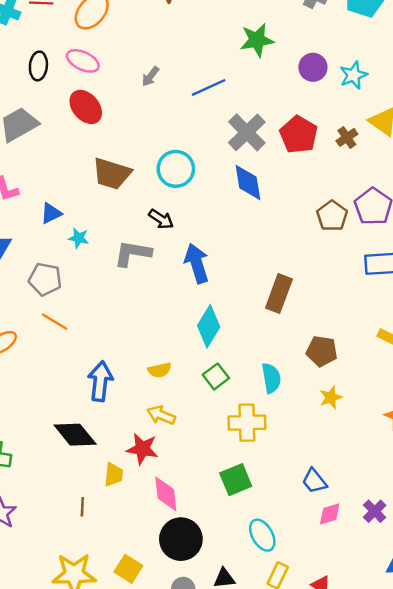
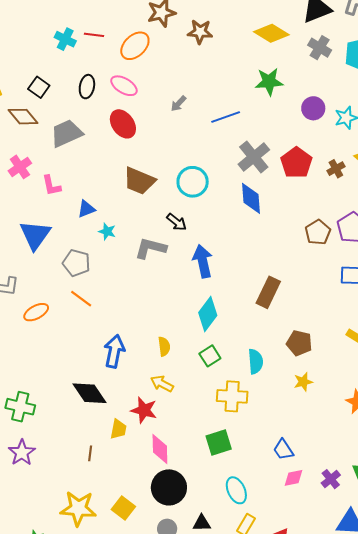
yellow semicircle: (160, 370) -> (164, 346), turned -90

